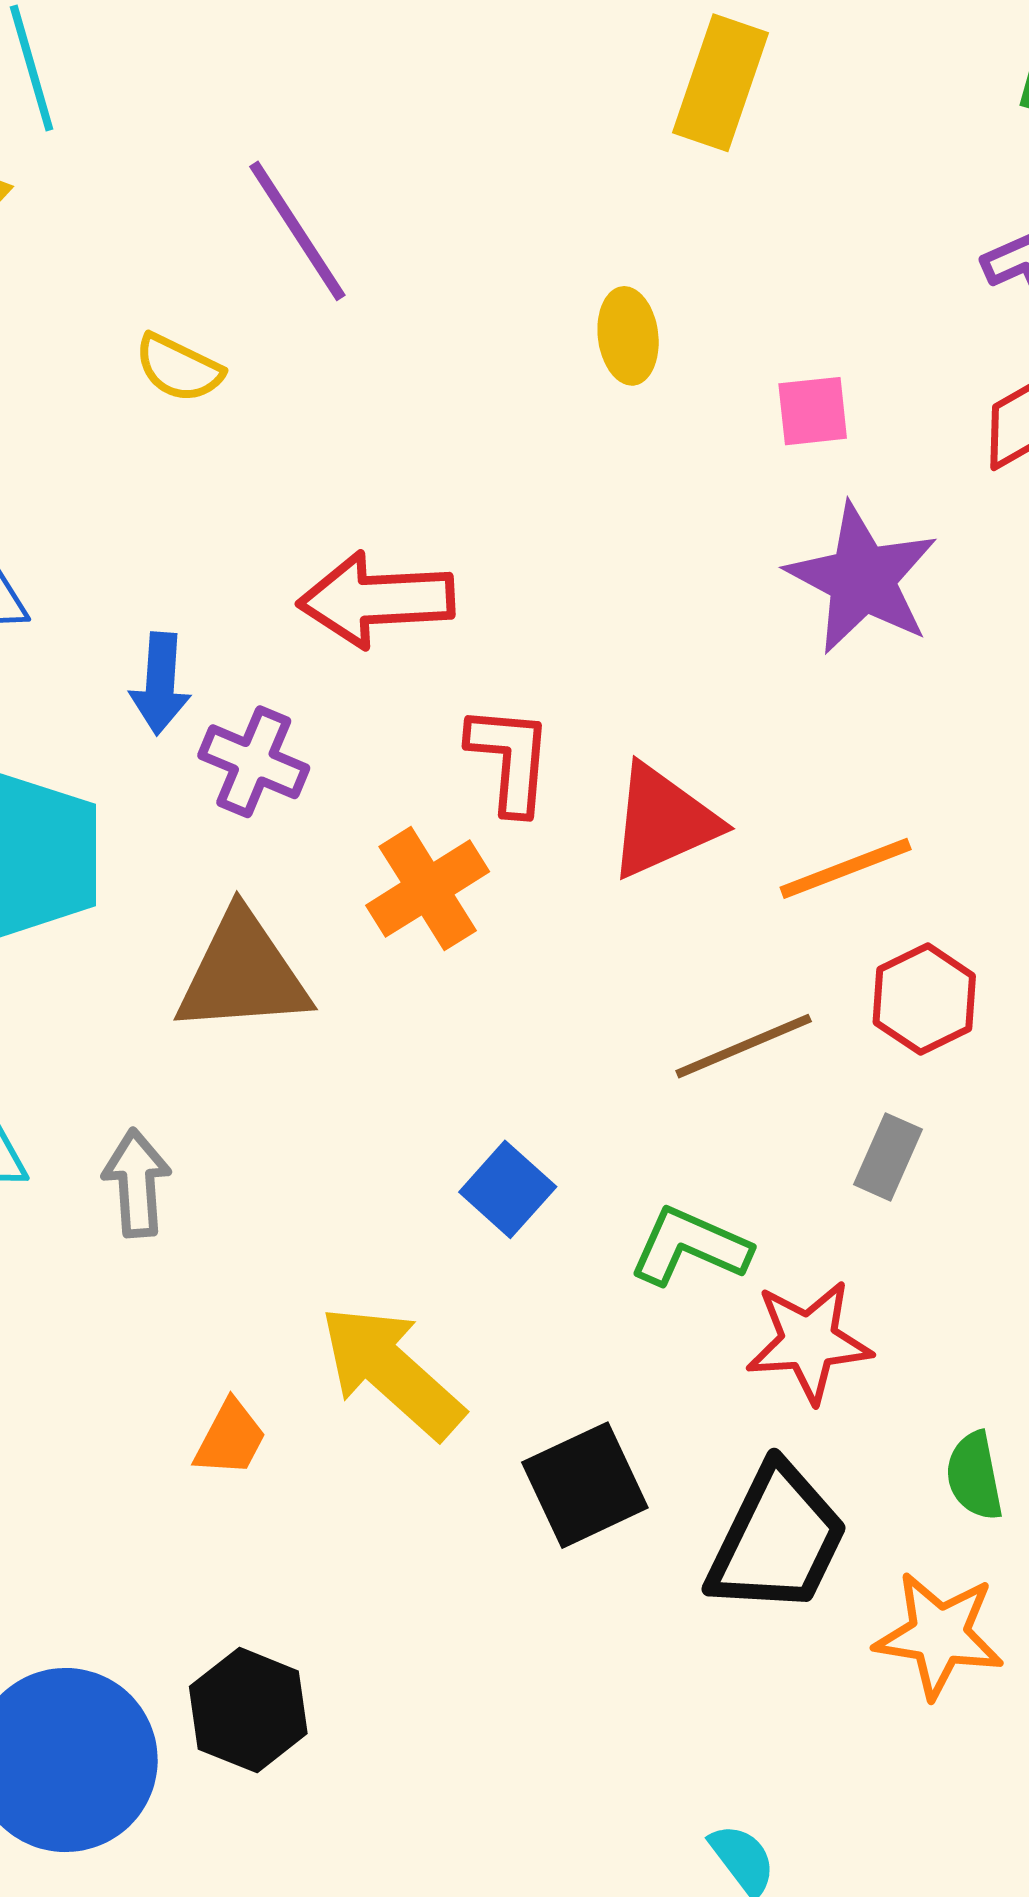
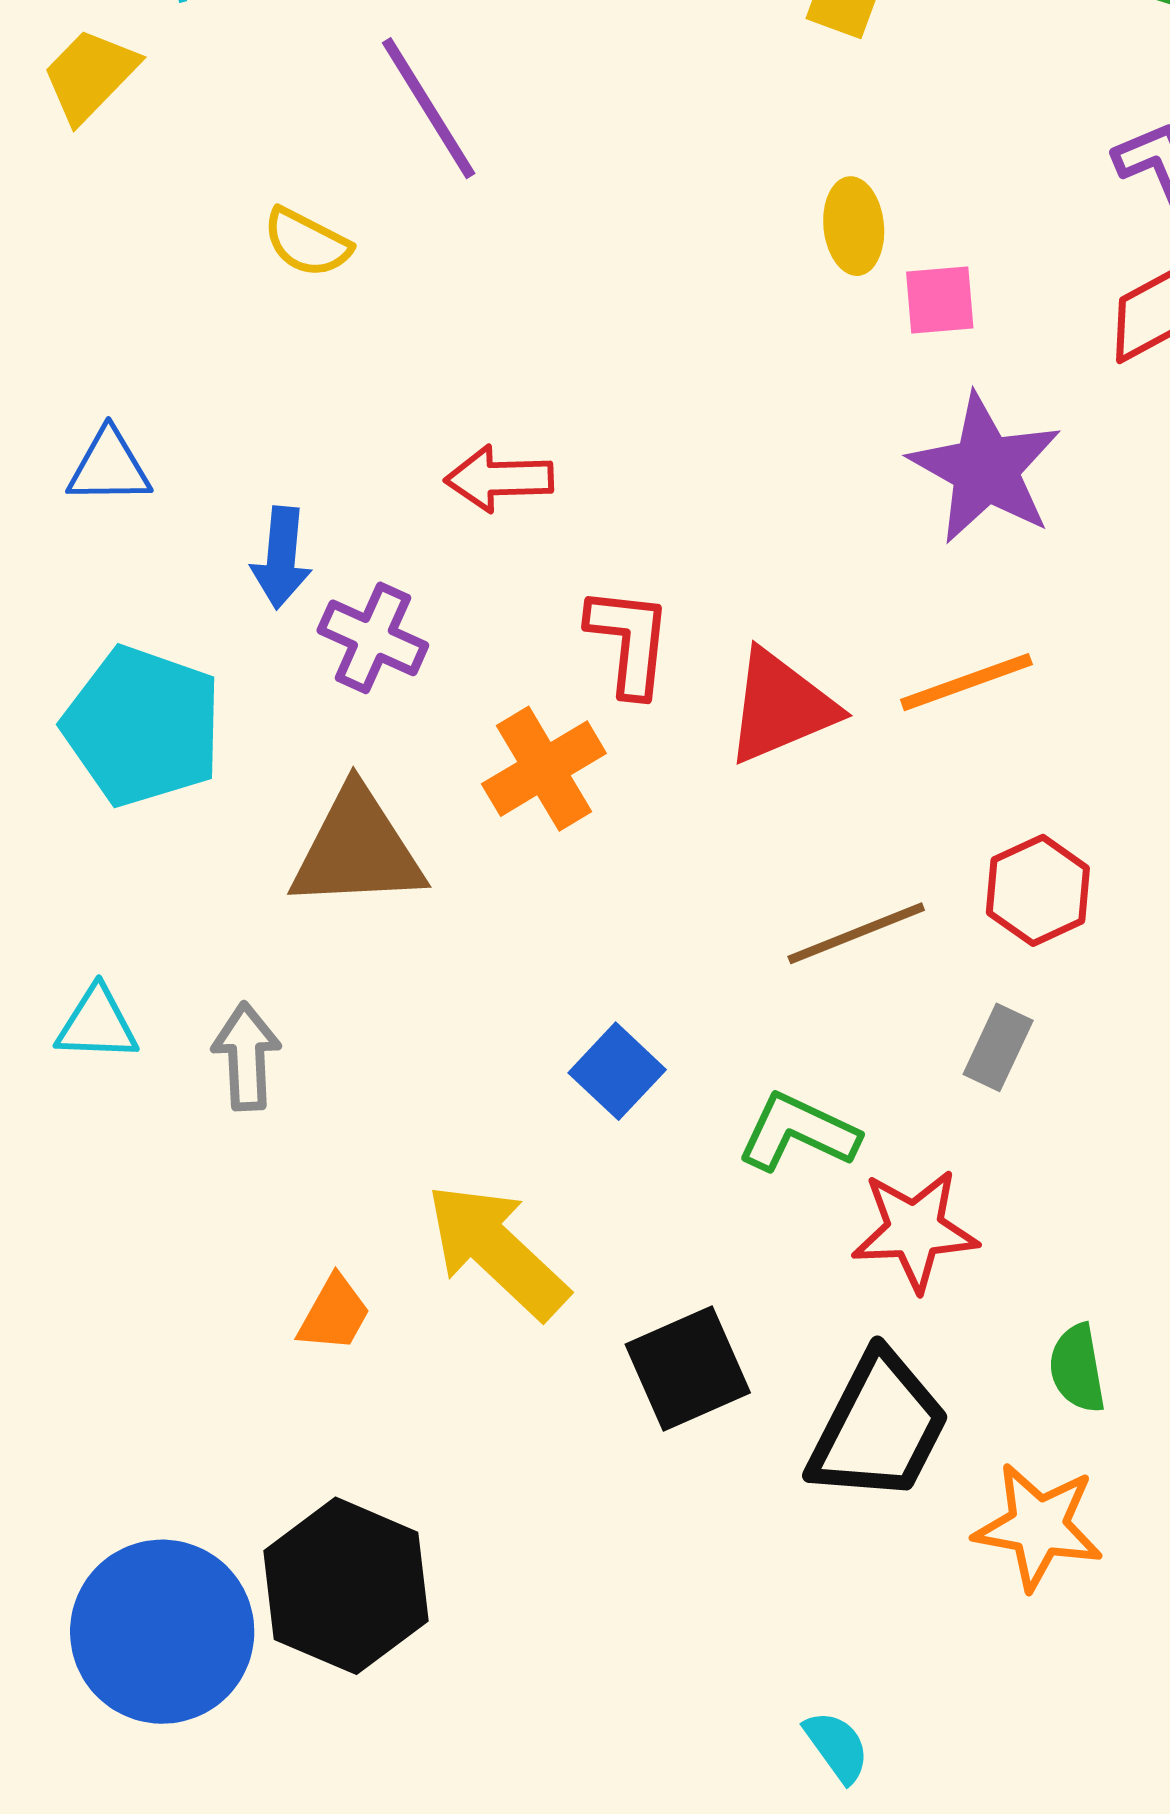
yellow ellipse: (628, 336) -> (854, 226), moved
red arrow: (376, 600) -> (499, 479), size x0.7
orange line: (846, 868) -> (966, 682), moved
black hexagon: (248, 1710) -> (346, 1586), size x1.4

